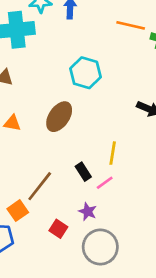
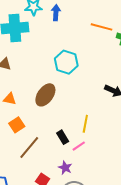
orange square: (18, 211) -> (17, 125), moved

